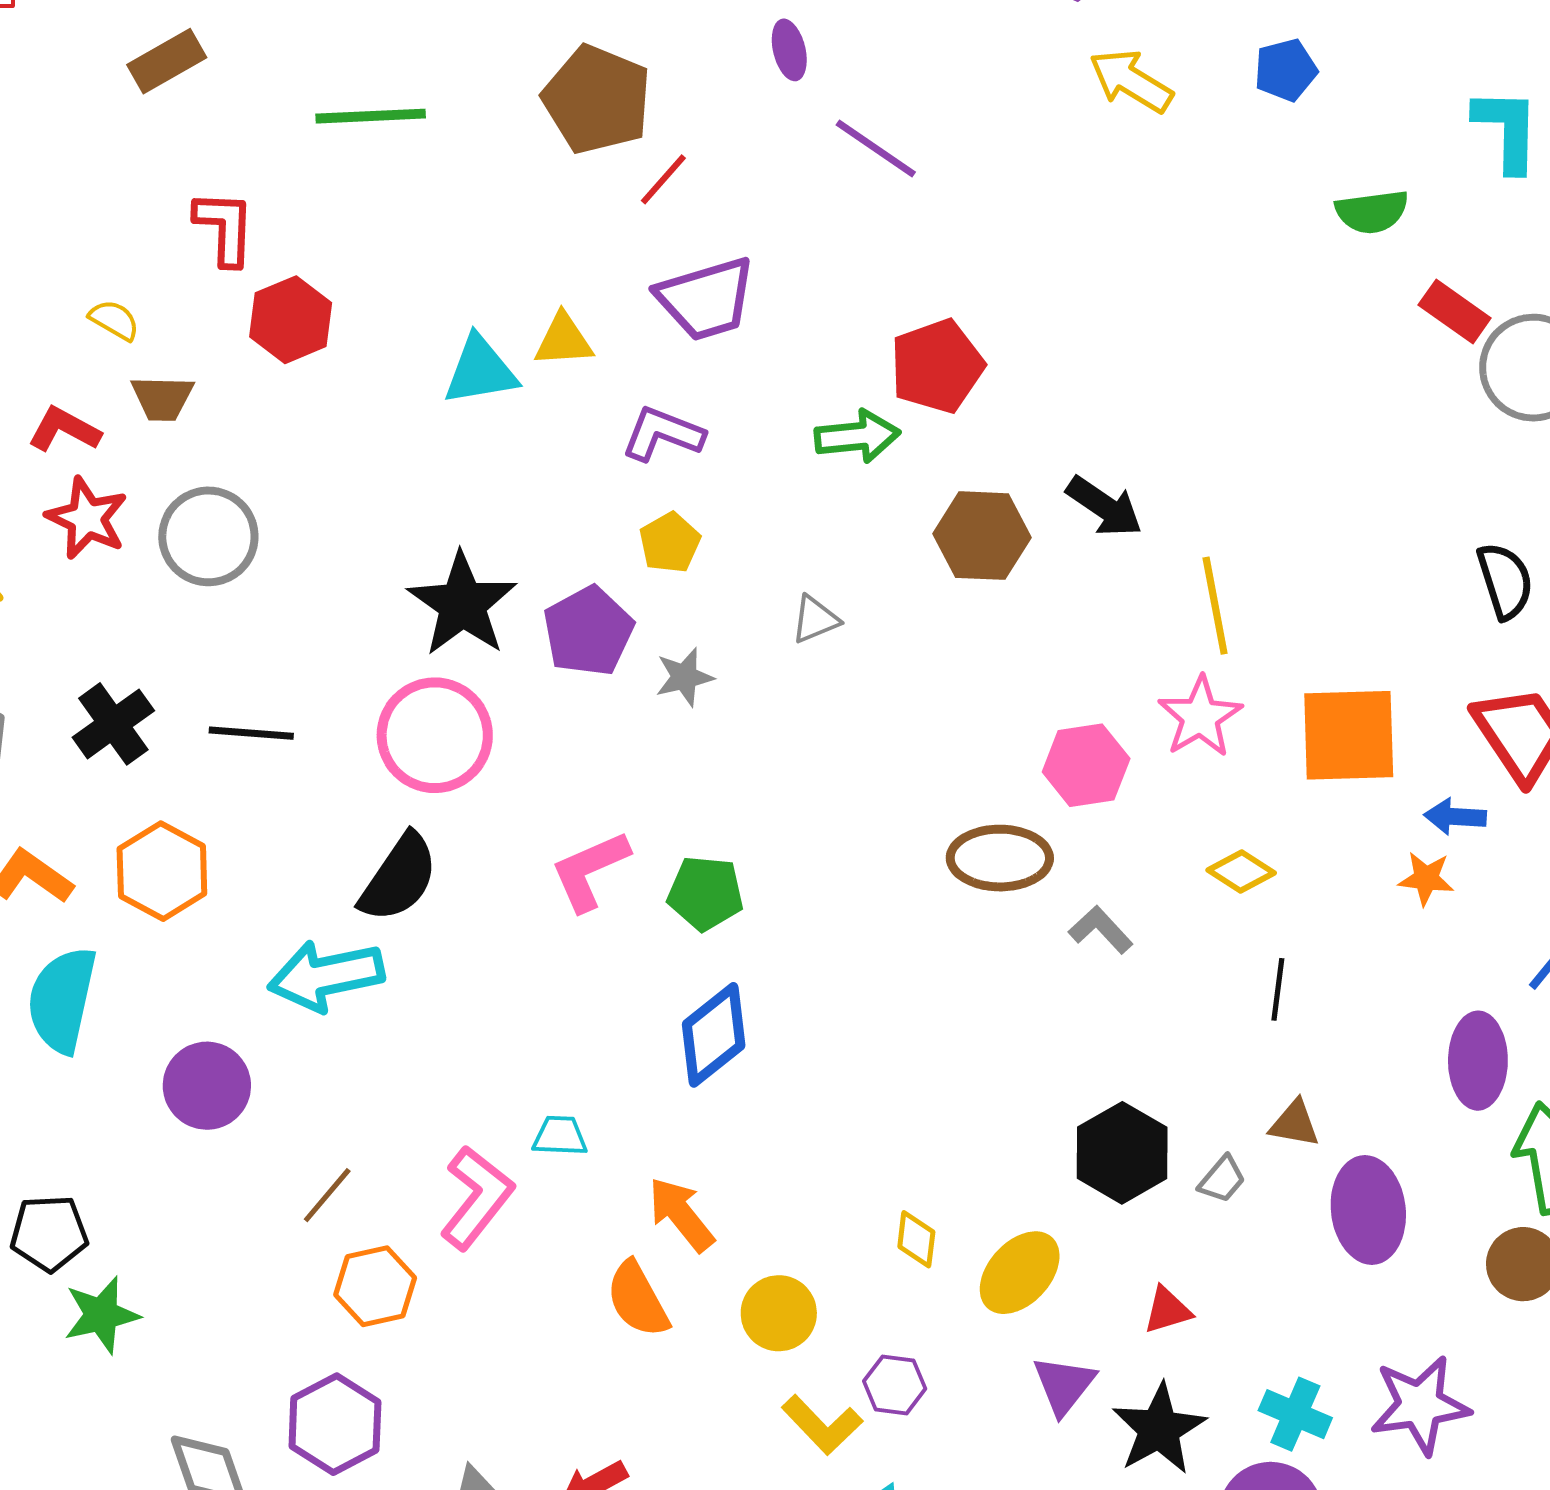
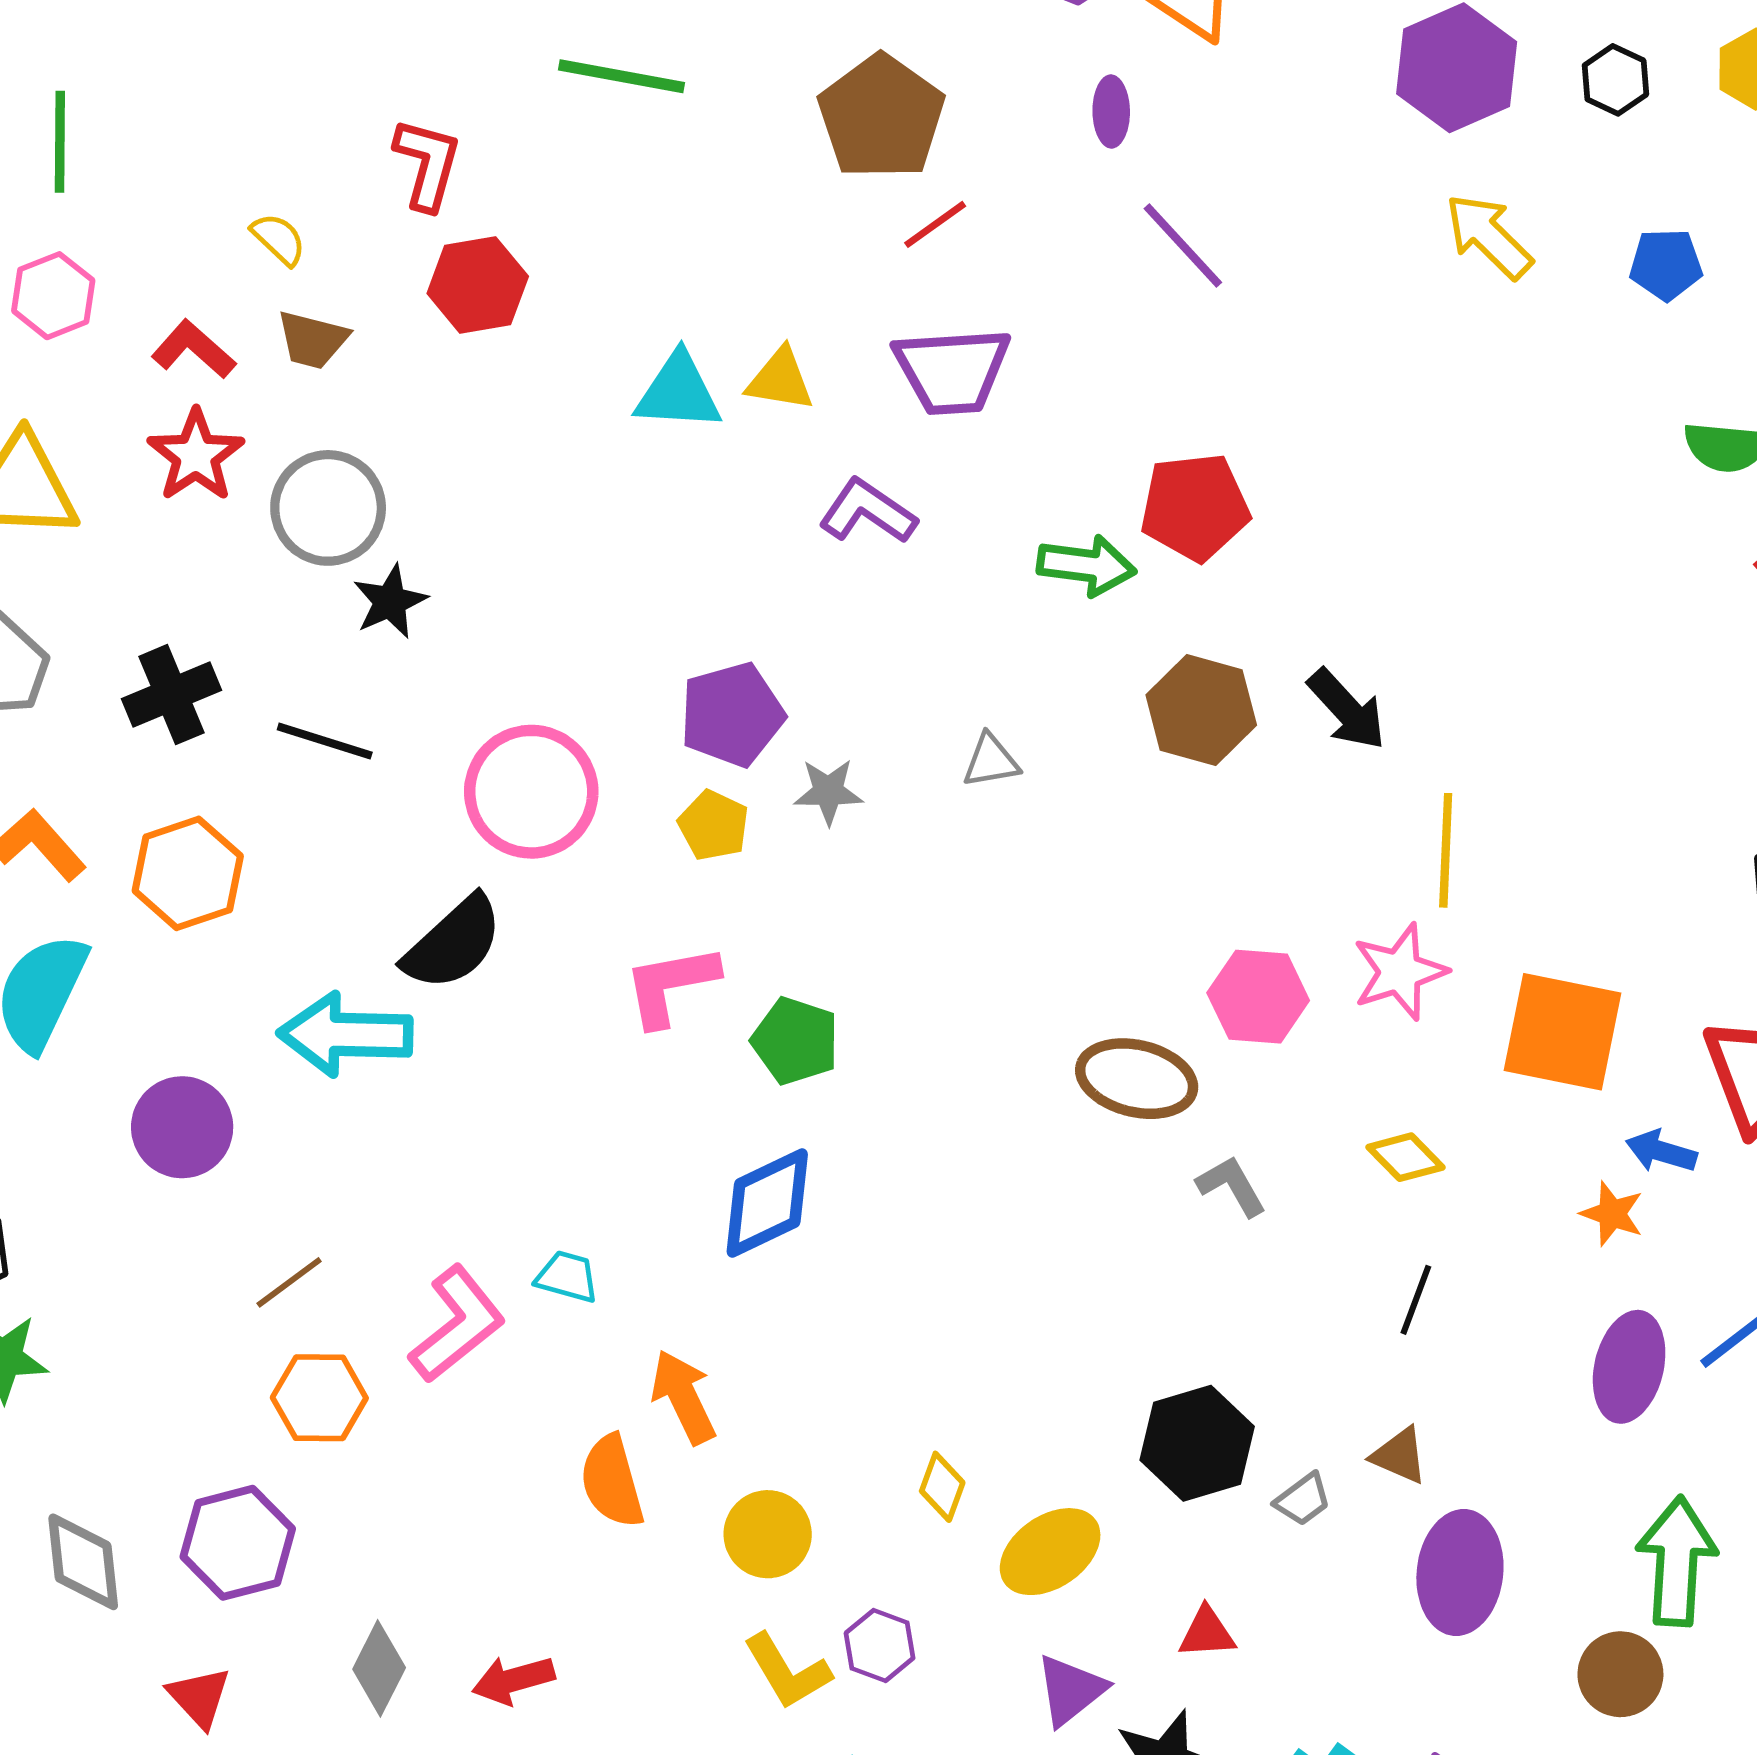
yellow pentagon: (670, 543) -> (714, 825), moved, turned -30
black star: (462, 604) -> (390, 602), moved, size x0.6
purple ellipse: (1478, 1061) -> (1629, 1367), moved

